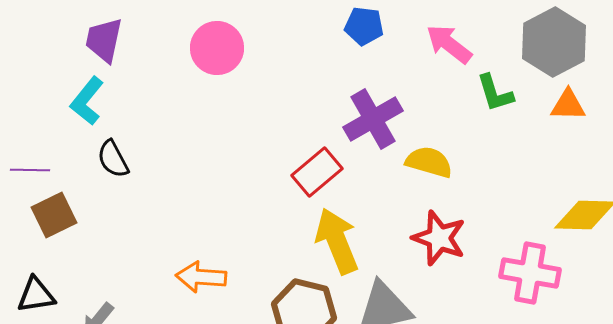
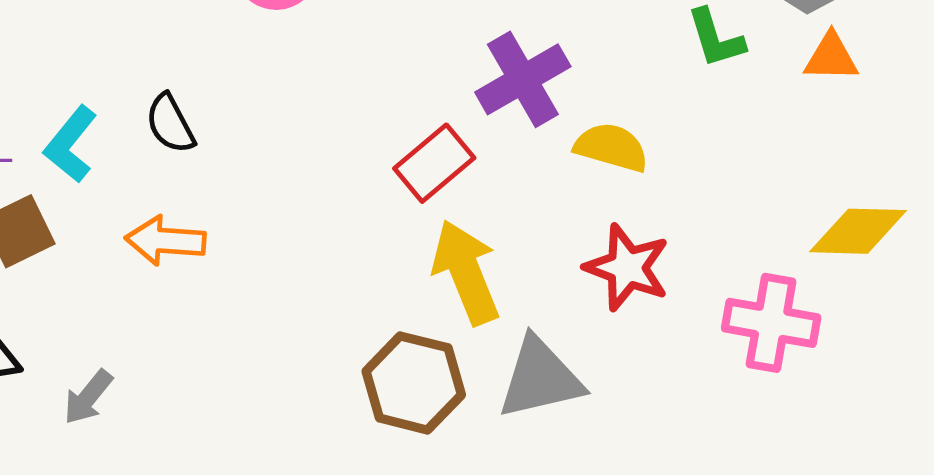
cyan L-shape: (87, 101) -> (71, 144), moved
black semicircle: (113, 159) -> (170, 124), moved
orange arrow: (201, 277) -> (165, 241), moved

